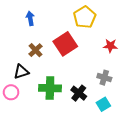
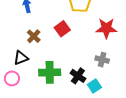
red square: (65, 44) -> (62, 29), size x0.7
red star: (110, 46) -> (106, 28), size x1.5
cyan square: (103, 104) -> (94, 86), moved

